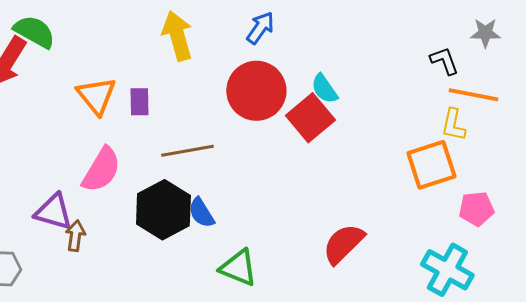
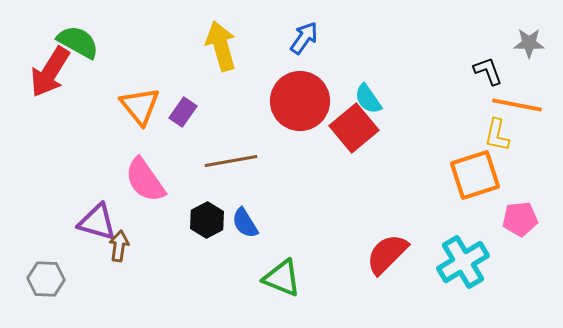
purple rectangle: (139, 102) -> (183, 112), turned 36
pink semicircle: (101, 170) -> (145, 180), turned 114
black hexagon: (163, 210) -> (207, 220), size x0.6
cyan cross: (447, 270) -> (463, 262), moved, turned 30

